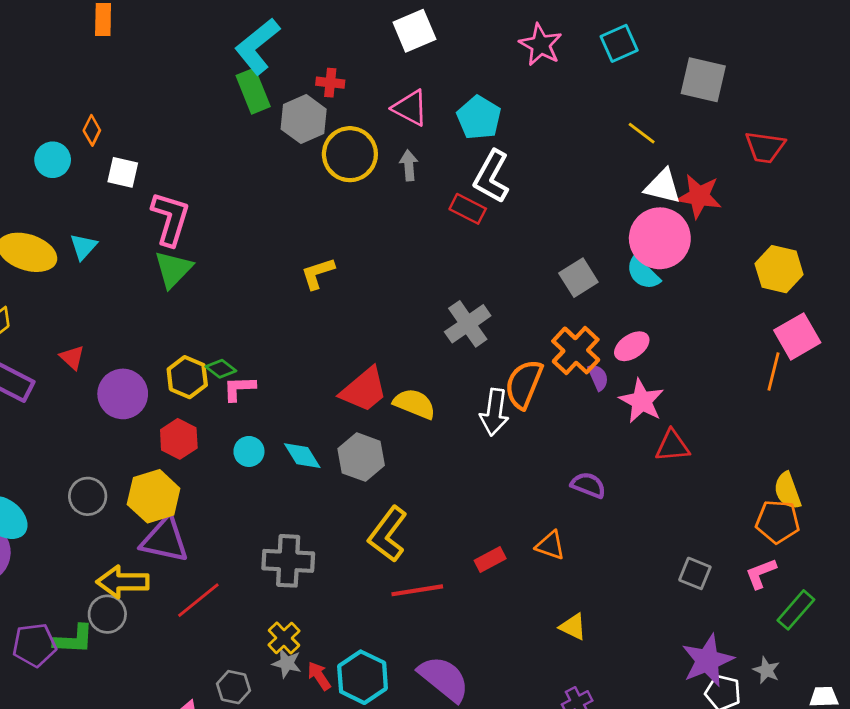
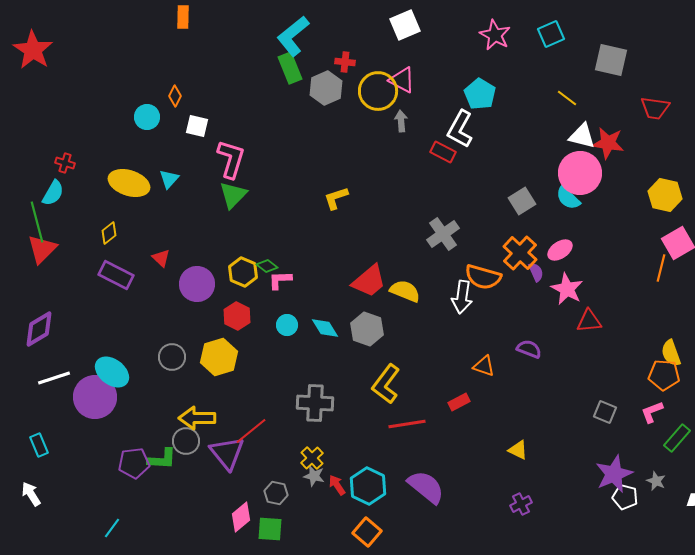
cyan pentagon: (479, 118) -> (480, 94), moved
yellow circle: (350, 154) -> (378, 91), moved
orange semicircle: (524, 384) -> (483, 277), turned -96
purple triangle: (165, 540) -> (227, 453), moved, turned 39
orange triangle: (550, 545) -> (484, 366), moved

